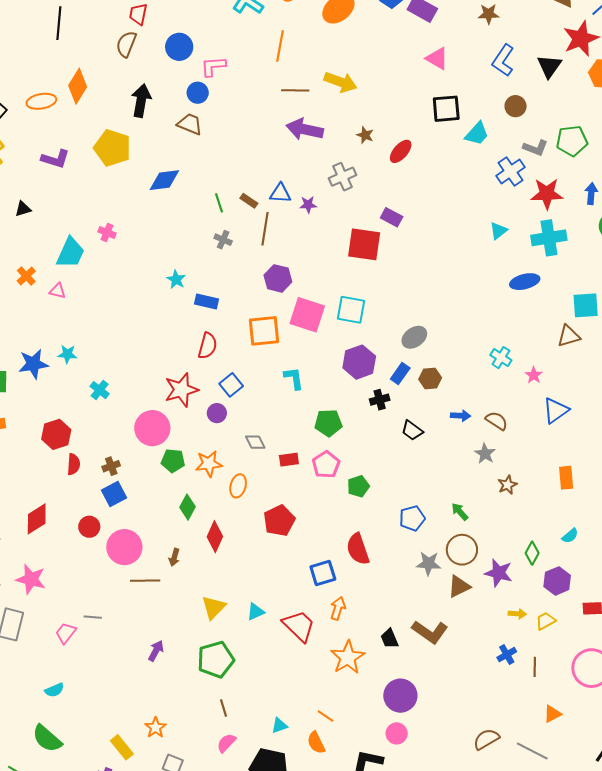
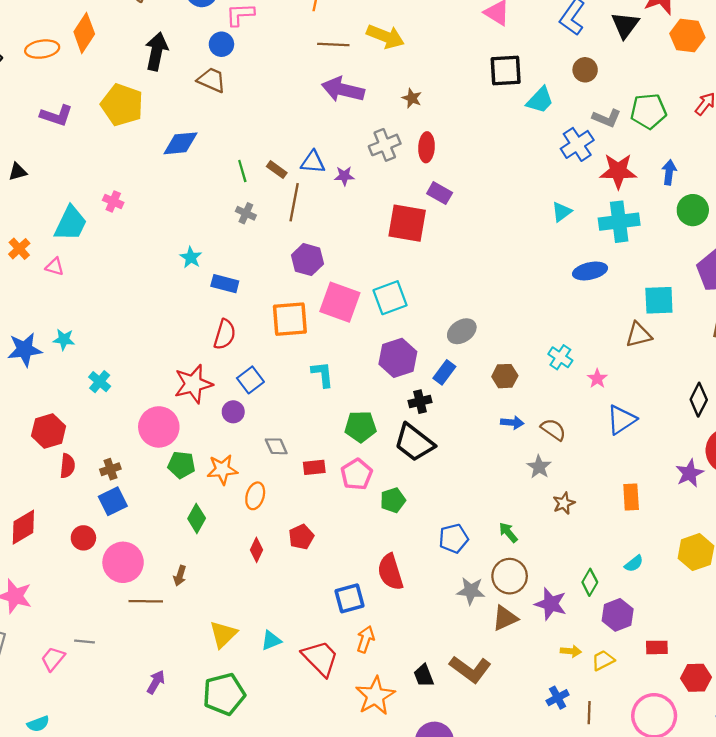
red ellipse: (401, 151) -> (426, 147), moved, turned -40
cyan square: (351, 310) -> (390, 298), turned -32
brown hexagon: (430, 378) -> (505, 376), moved
black trapezoid: (412, 430) -> (414, 443), moved, size x1.6
red pentagon: (279, 521) -> (301, 537), size x0.7
red diamond: (215, 537) -> (257, 550), moved, size x0.7

